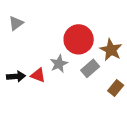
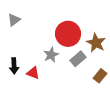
red triangle: (38, 75) -> (33, 73), moved
black arrow: (16, 76) -> (14, 66), turned 91

